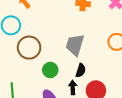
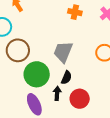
green circle: (50, 70) -> (37, 74), size x1.6

